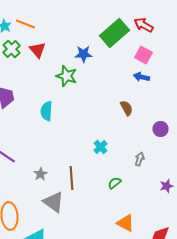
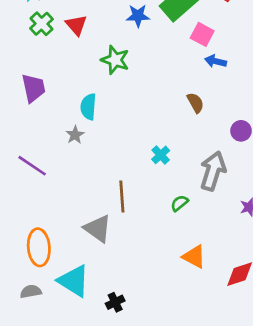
blue star: (84, 54) -> (138, 16), moved
pink square: (144, 55) -> (202, 34), moved
gray arrow: (140, 159) -> (213, 171), size x2.0
gray star: (40, 174) -> (75, 135), moved

